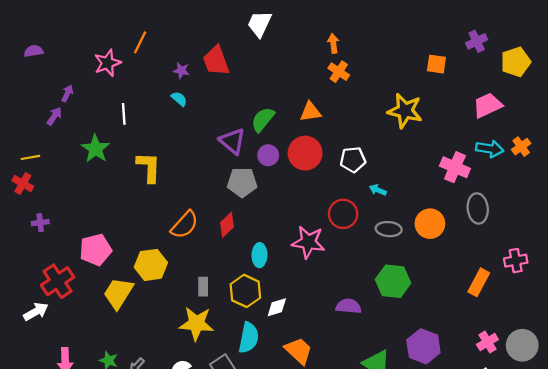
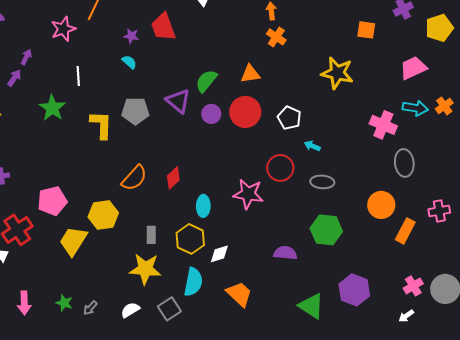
white pentagon: (353, 160) -> (289, 118), turned 30
gray pentagon: (242, 182) -> (135, 111), moved
orange circle: (430, 224) -> (381, 205), moved

